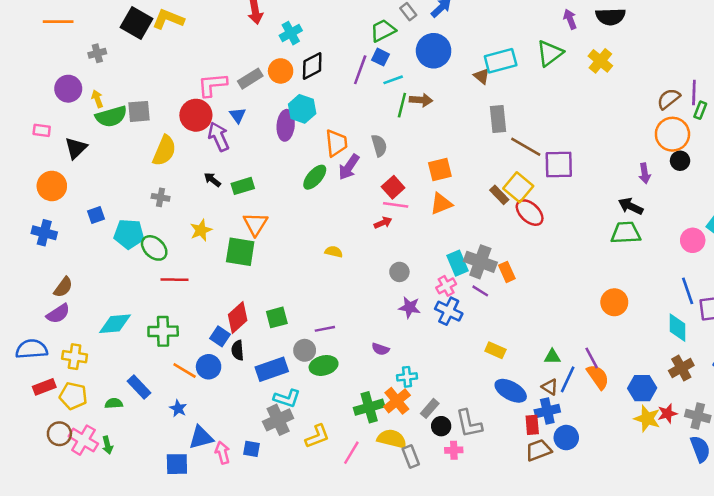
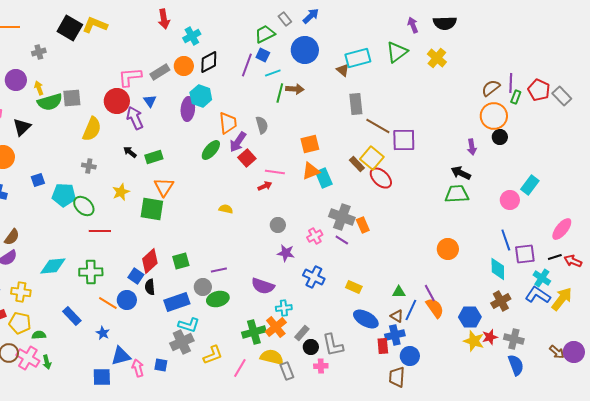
red square: (393, 187) -> (247, 158), moved
cyan rectangle: (458, 263) -> (324, 178), moved
blue cross: (449, 311) -> (314, 277), moved
purple semicircle: (380, 349) -> (263, 286), size x1.6
green semicircle: (114, 403) -> (39, 335), moved
brown trapezoid: (538, 450) -> (397, 377), moved, turned -65

